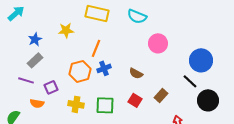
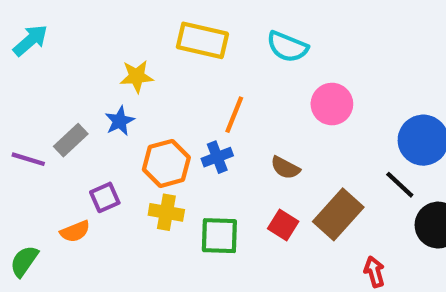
blue star: (35, 39) -> (120, 121), moved
orange line: (96, 48) -> (234, 115), moved
purple line: (26, 80) -> (28, 159), moved
brown rectangle: (161, 95) -> (338, 214), size x1.6
orange semicircle: (37, 103) -> (75, 231), turned -32
yellow cross: (76, 104) -> (166, 212), moved

